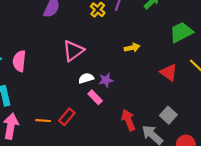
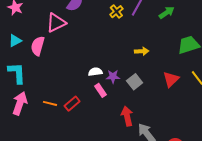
pink triangle: (73, 51) -> (56, 23), moved
red triangle: (169, 72) -> (171, 79), turned 30
gray square: (168, 115) -> (135, 82), moved

